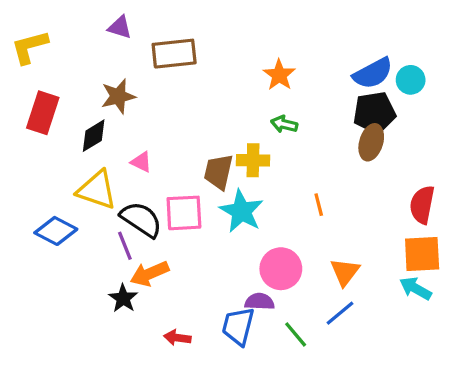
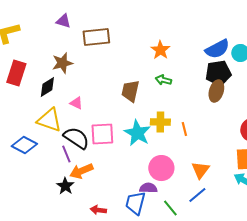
yellow cross: (253, 160) -> (160, 122), moved
brown trapezoid: (218, 172) -> (130, 91), moved

